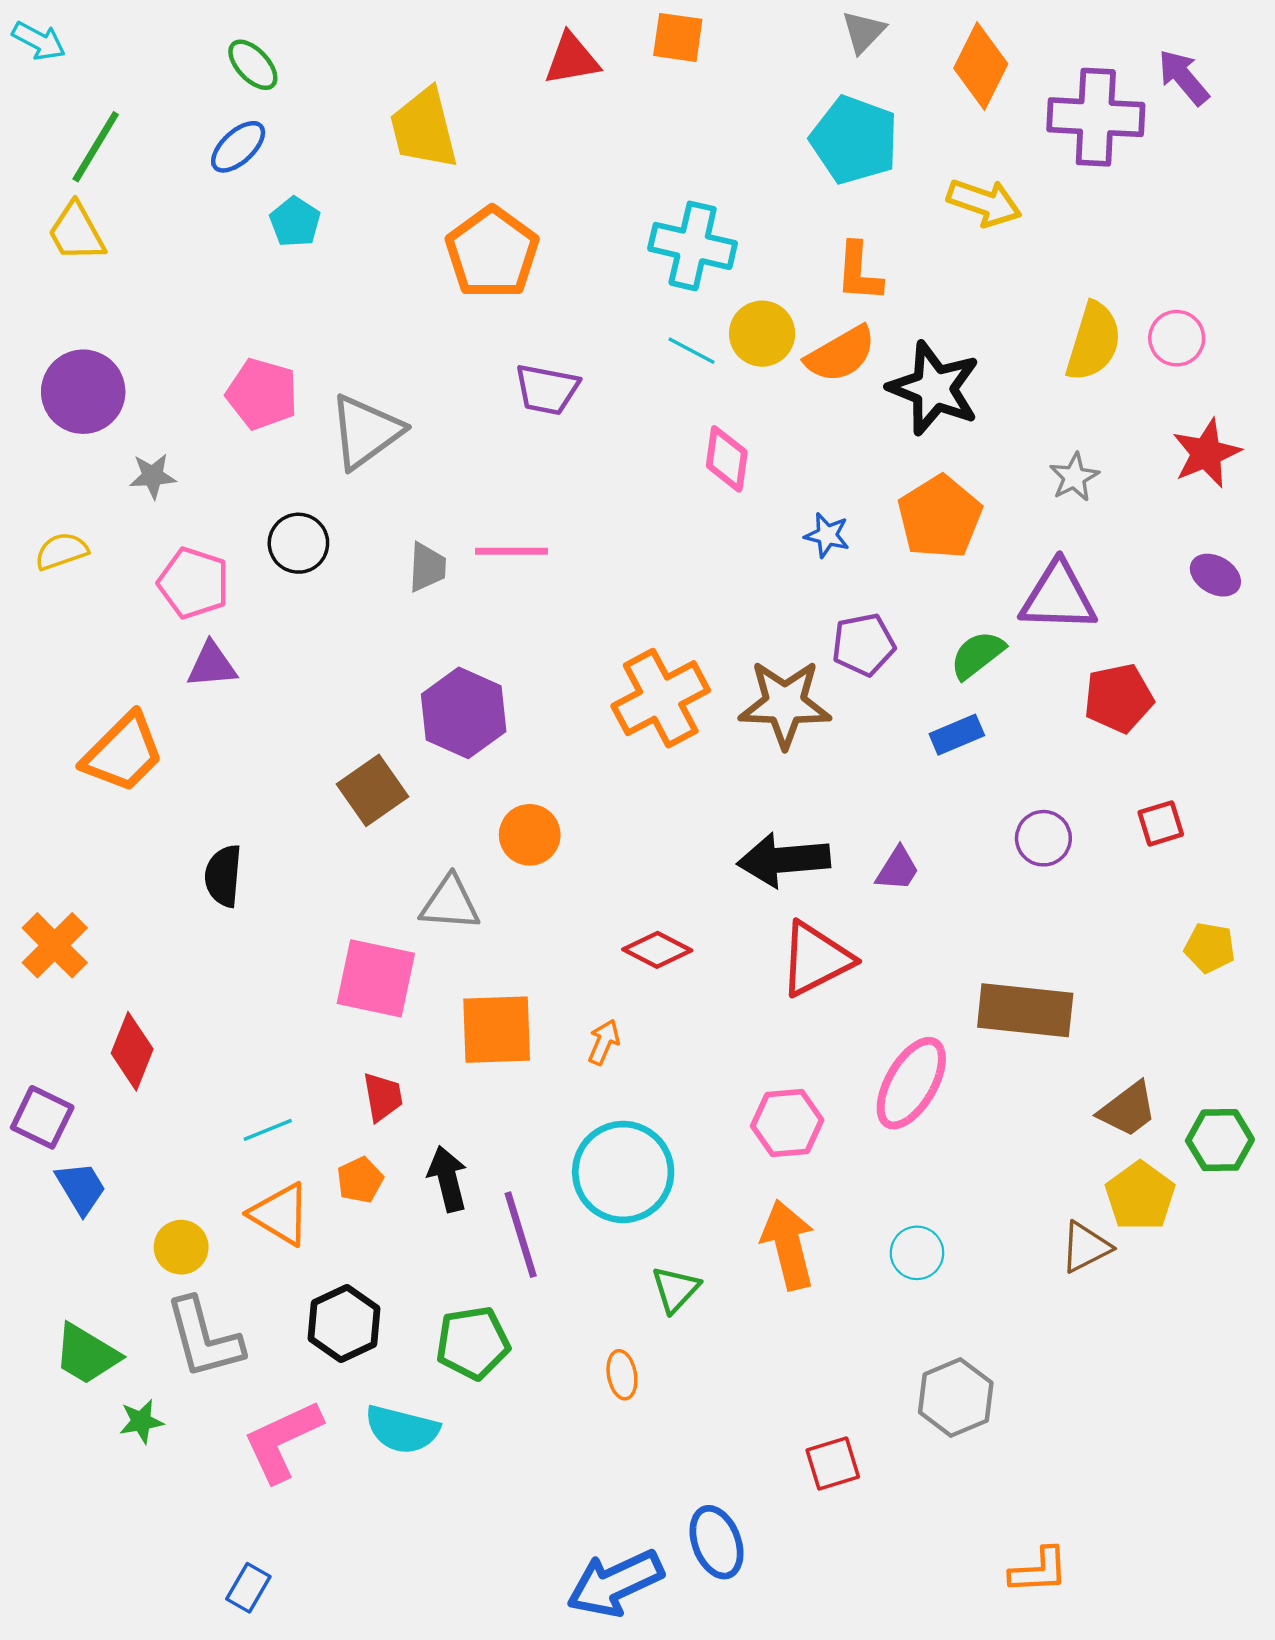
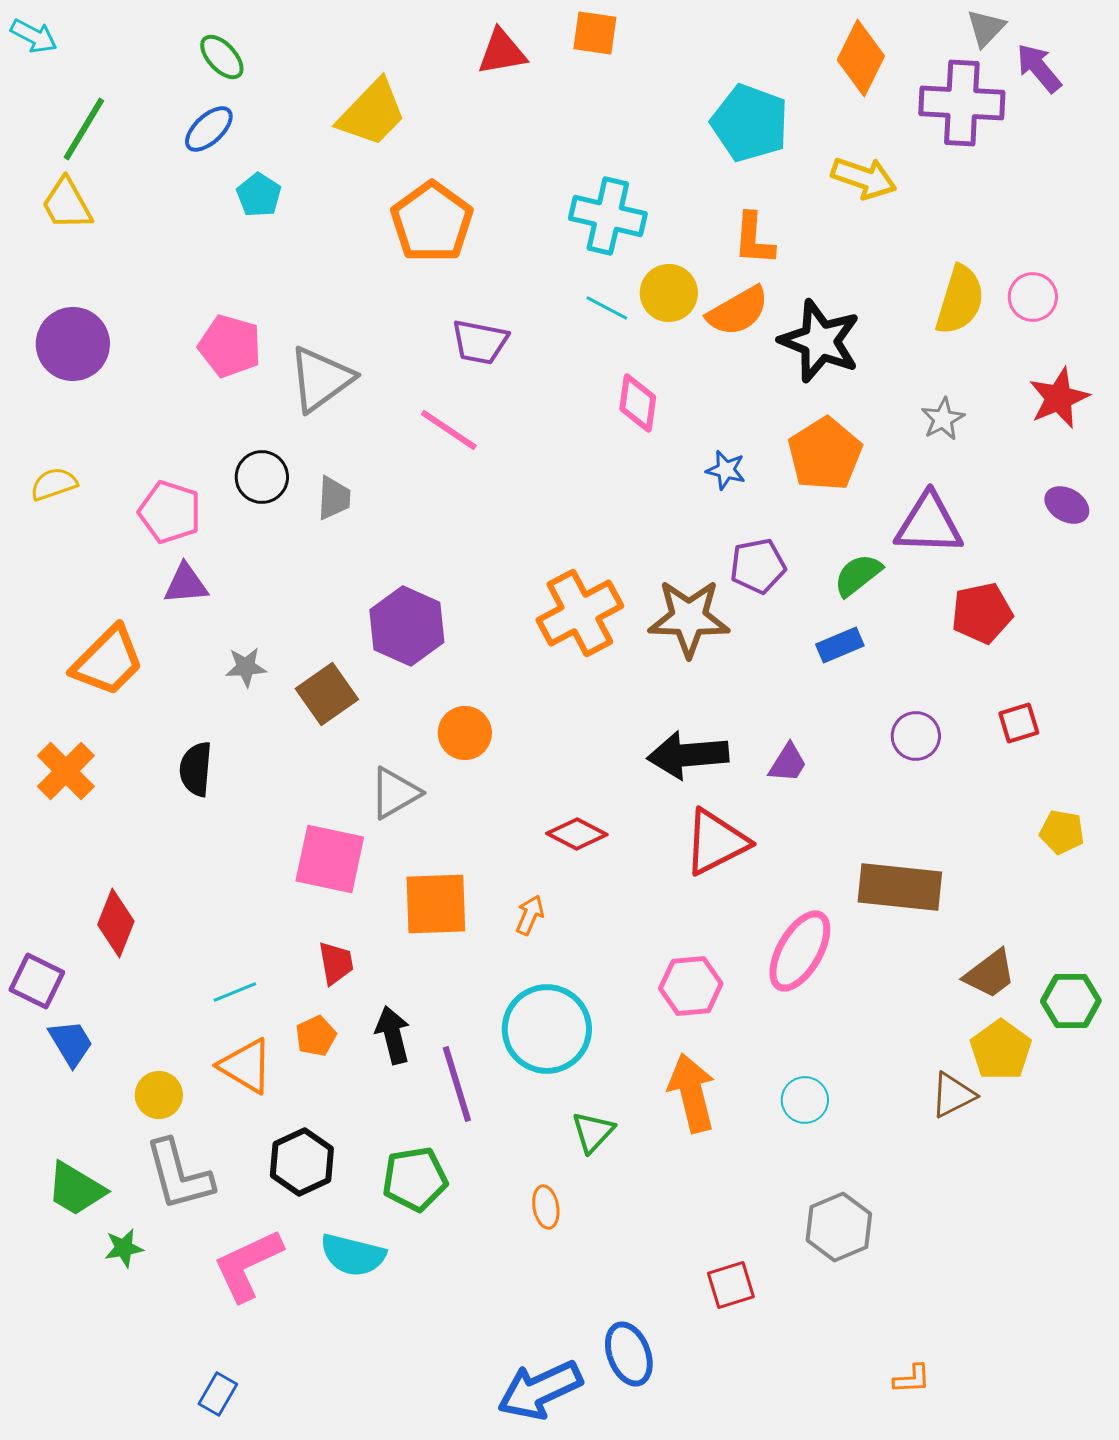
gray triangle: (863, 32) -> (986, 28), moved
yellow trapezoid: (424, 129) -> (372, 113), turned -122
gray star: (153, 476) -> (246, 667), moved
pink line: (511, 551) -> (449, 430), moved, turned 34
gray trapezoid: (427, 567) -> (334, 498), moved
gray triangle: (450, 903) -> (395, 793), turned -34
orange cross: (55, 945) -> (66, 771), moved
orange L-shape: (1039, 1571) -> (912, 1379), size x0.7

